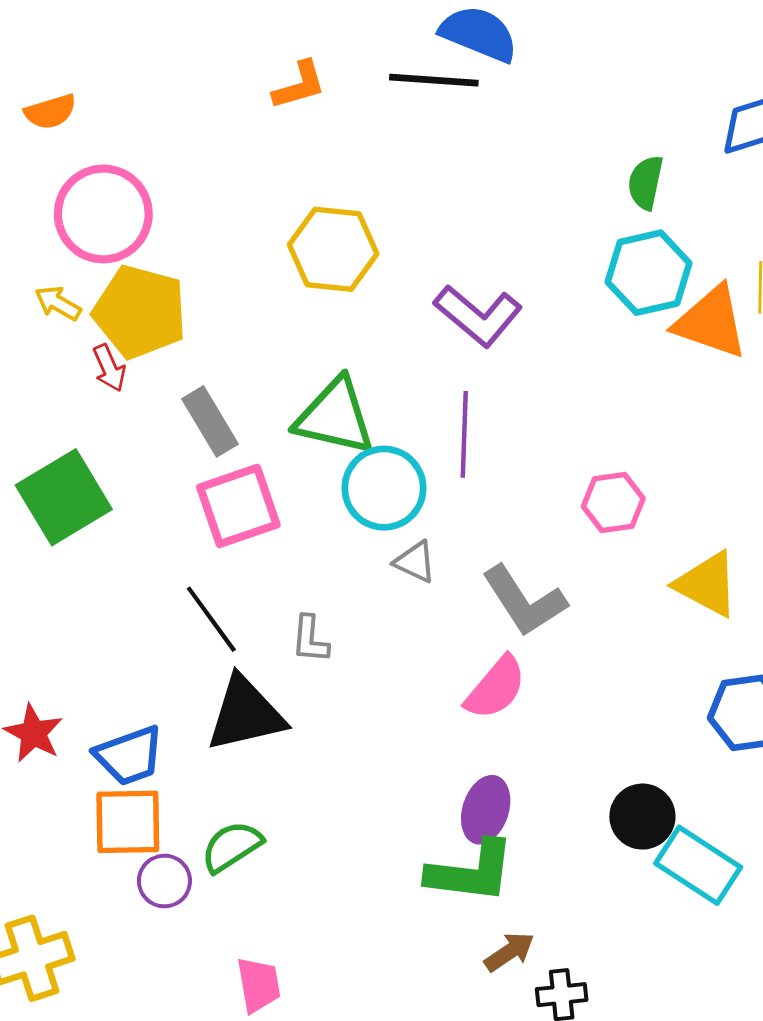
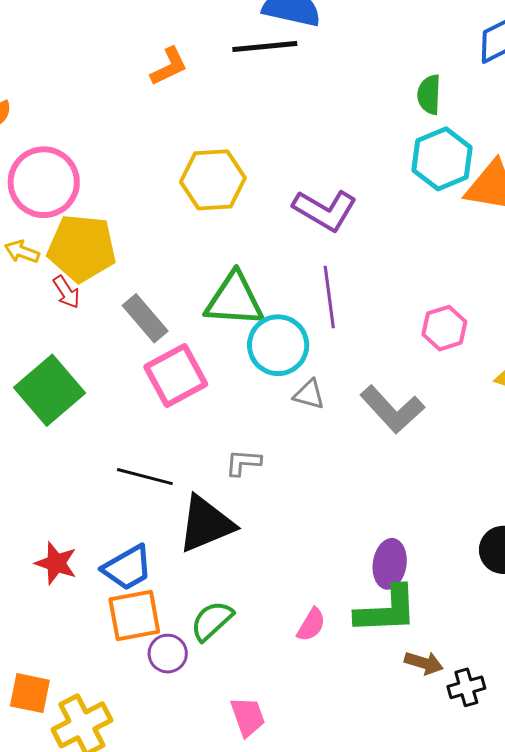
black line: (211, 619) -> (145, 477), moved, turned -30
gray L-shape: (310, 639) -> (243, 463), turned 99
pink semicircle: (496, 688) -> (311, 625), moved, size x0.7
brown arrow: (509, 952) -> (424, 663), turned 60

